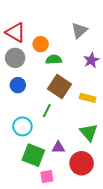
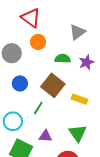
red triangle: (16, 33) -> (31, 18), moved
green semicircle: (54, 60) -> (63, 59), moved
blue circle: (18, 85) -> (20, 83), moved
purple triangle: (58, 147) -> (45, 136), moved

